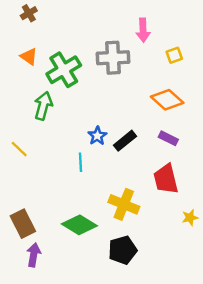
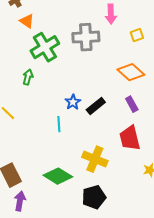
orange triangle: (29, 56) -> (27, 21), moved
green arrow: (43, 106) -> (28, 77), size x0.7
purple rectangle: (168, 138) -> (132, 104), turned 35

